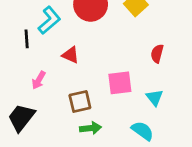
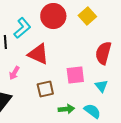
red semicircle: (157, 54) -> (103, 53), size x1.6
red triangle: (71, 55) -> (38, 54), size x1.6
green arrow: (91, 128) -> (66, 109), moved

